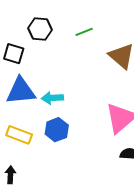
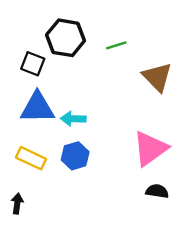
black hexagon: (40, 29) -> (66, 38), size x1.4

